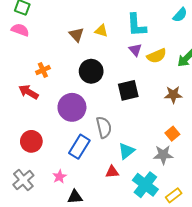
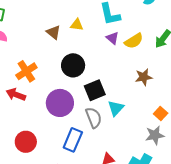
orange cross: (43, 70) -> (26, 71), size x1.5
black square: (128, 90) -> (95, 90), moved
brown star: (173, 95) -> (144, 77), moved
cyan triangle: (126, 151) -> (116, 108), moved

